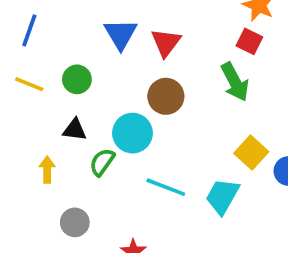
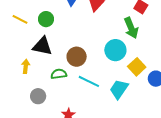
brown circle: (166, 96) -> (77, 57), moved
black triangle: (75, 130) -> (42, 46), size x1.5
cyan circle: (132, 133) -> (115, 50), moved
green semicircle: (102, 162) -> (59, 74), moved, turned 42

